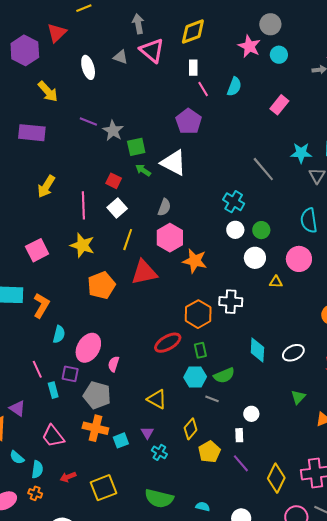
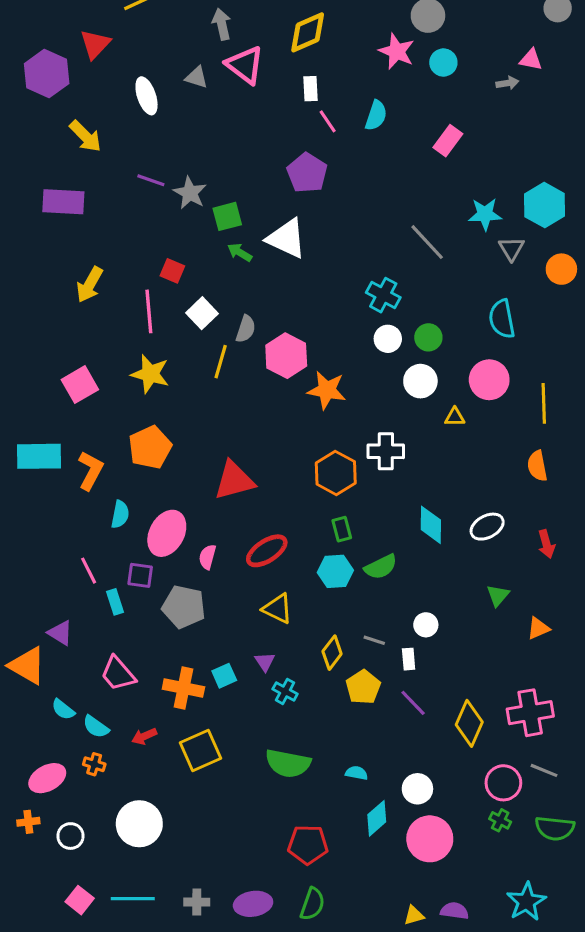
red square: (114, 181) -> (172, 271), moved
gray semicircle: (164, 207) -> (246, 329), moved
red triangle: (144, 272) -> (234, 480), moved
orange pentagon: (101, 285) -> (150, 447), moved
red ellipse: (168, 343) -> (267, 551), moved
gray line: (212, 399) -> (374, 640), moved
orange cross: (95, 428) -> (183, 688), moved
cyan semicircle: (37, 469) -> (96, 727), turned 120

